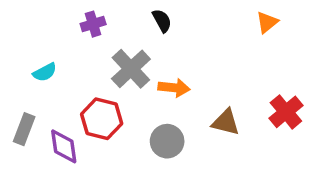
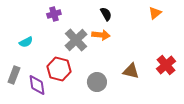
black semicircle: (162, 21) -> (106, 14), moved
orange arrow: (174, 88) -> (101, 35), moved

